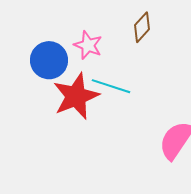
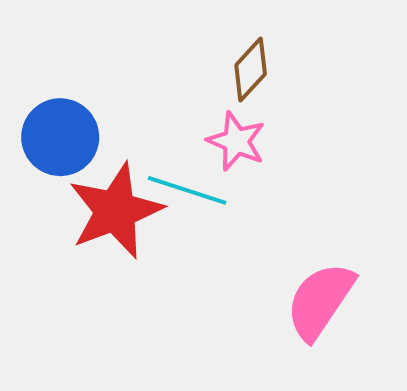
pink star: (88, 45) -> (236, 141), moved

